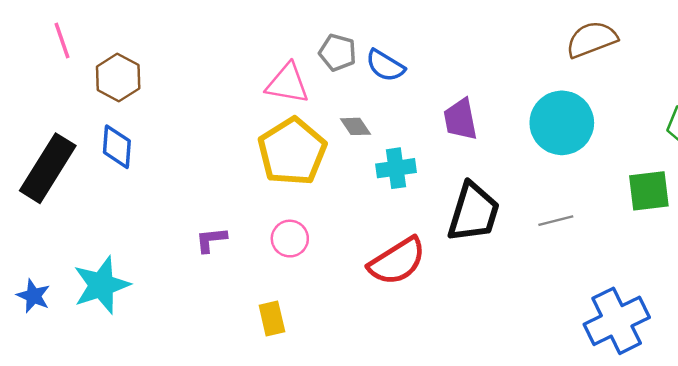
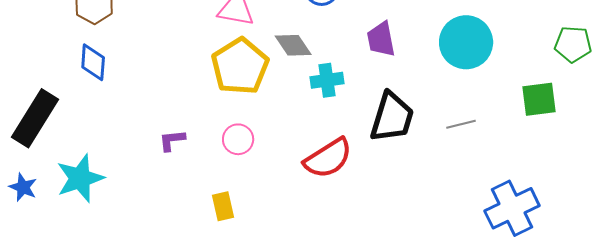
gray diamond: (355, 126) -> (293, 45), size x1.4
black rectangle: (48, 168) -> (35, 118), moved

